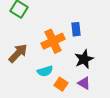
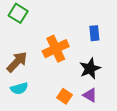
blue rectangle: (76, 29) -> (94, 33), moved
cyan semicircle: (45, 71) -> (19, 88), moved

